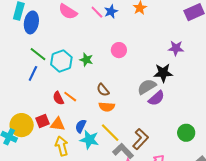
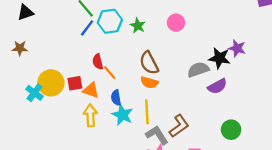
purple star: (176, 48) -> (237, 48), moved
blue line: (33, 73) -> (87, 28), moved
brown semicircle: (103, 90) -> (149, 63), size x1.5
orange line: (70, 97) -> (110, 73), moved
purple semicircle: (156, 98) -> (217, 86), moved
blue semicircle: (81, 126) -> (116, 98), turned -48
yellow line: (110, 133) -> (147, 112), turned 30

